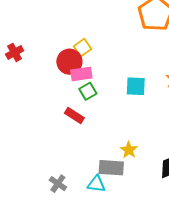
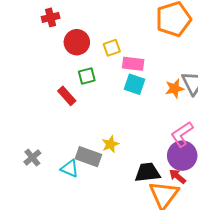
yellow square: (83, 48) -> (112, 48), moved
red cross: (15, 52) -> (51, 17), moved
pink rectangle: (81, 74) -> (133, 64), moved

